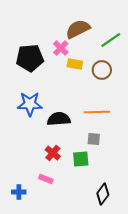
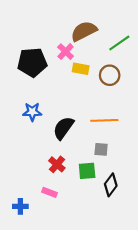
blue star: (30, 104) -> (32, 112), size x0.7
black semicircle: (59, 119) -> (63, 128), turned -50
black diamond: (103, 194) -> (111, 185), moved

